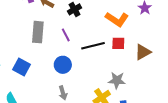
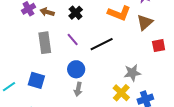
red square: (118, 43) -> (159, 46), moved
brown triangle: (143, 52) -> (145, 22), moved
gray arrow: (63, 93) -> (78, 89), moved, turned 40

